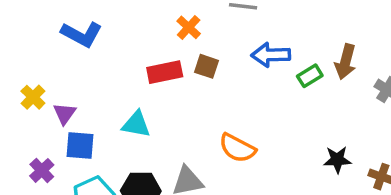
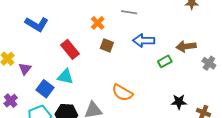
brown arrow: (346, 62) -> (186, 46), turned 66
red rectangle: (165, 72) -> (70, 49), moved, turned 60
green rectangle: (310, 76) -> (165, 61), moved
blue square: (80, 146) -> (45, 89), moved, turned 30

